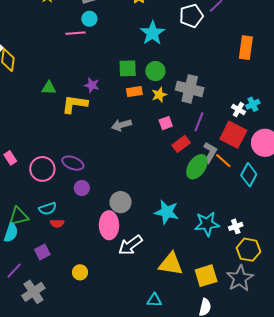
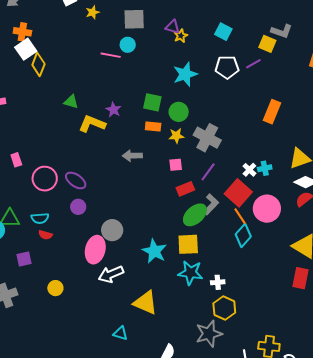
orange line: (223, 161) -> (240, 216), moved
yellow square: (206, 276) -> (188, 244), moved

